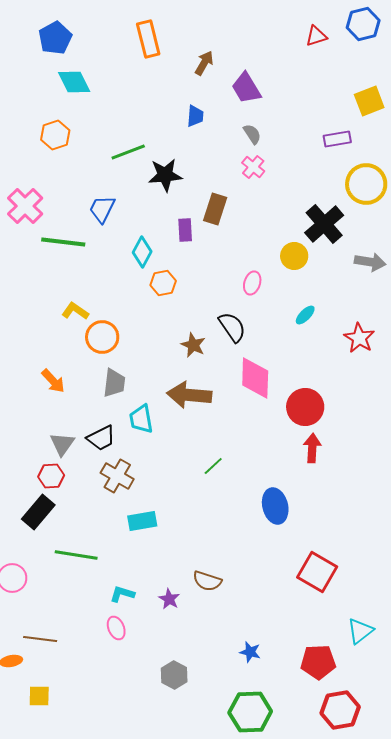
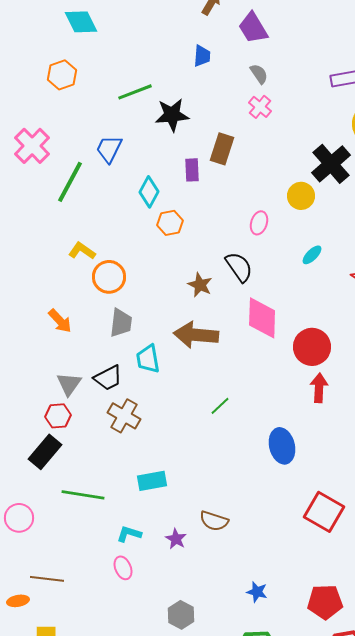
green line: (63, 242) -> (70, 182), turned -69
cyan rectangle: (142, 521) -> (152, 481), moved

